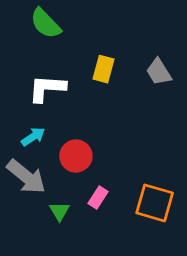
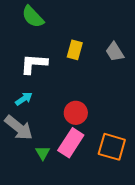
red circle: (76, 156) -> (76, 113), moved
pink rectangle: (98, 197) -> (71, 143), size x1.8

